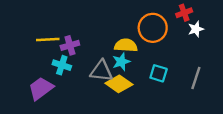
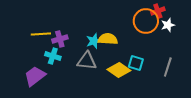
orange circle: (153, 28) -> (146, 21), moved
cyan star: (121, 62) -> (94, 41), moved
yellow diamond: (119, 84) -> (119, 70), moved

